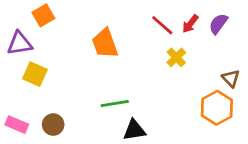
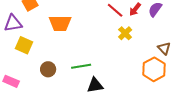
orange trapezoid: (105, 43) -> (60, 23), moved, turned -70
brown circle: (53, 125) -> (48, 69), moved

